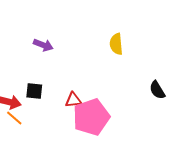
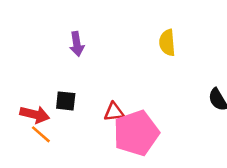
purple arrow: (43, 45) -> (77, 44), turned 60

